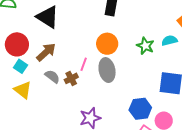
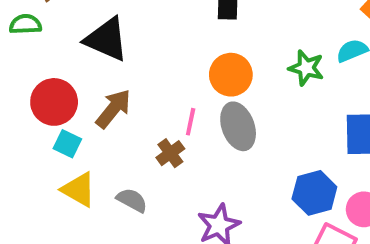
gray semicircle: (52, 76) -> (132, 200), moved

